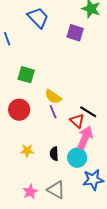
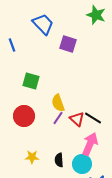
purple square: (75, 33) -> (68, 44), moved
yellow semicircle: (53, 97) -> (58, 103), turned 36
purple line: (53, 112) -> (58, 118), turned 56
red triangle: (77, 121) -> (77, 119), moved

